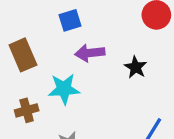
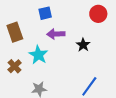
cyan star: (64, 89) -> (38, 55), turned 30
brown cross: (27, 110) -> (15, 66), turned -32

